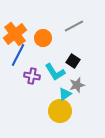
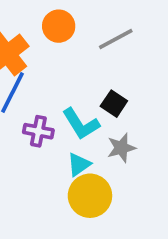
orange circle: (43, 38) -> (59, 26), moved
cyan triangle: (65, 94) -> (79, 164), moved

